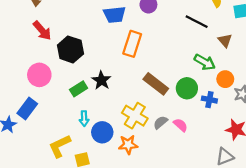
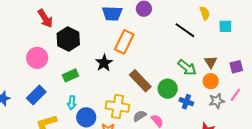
brown triangle: (225, 40) -> (211, 62), moved
orange circle: (225, 79) -> (211, 81), moved
black star: (101, 80) -> (104, 63), moved
blue rectangle: (27, 108) -> (36, 95), moved
yellow cross: (135, 116) -> (118, 107), turned -30

